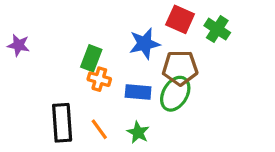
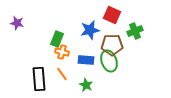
green cross: (217, 29) -> (135, 31), moved, turned 35
purple star: (18, 45) -> (17, 23), moved
green ellipse: (175, 94) -> (109, 61), turned -50
orange line: (99, 129) -> (62, 74), moved

